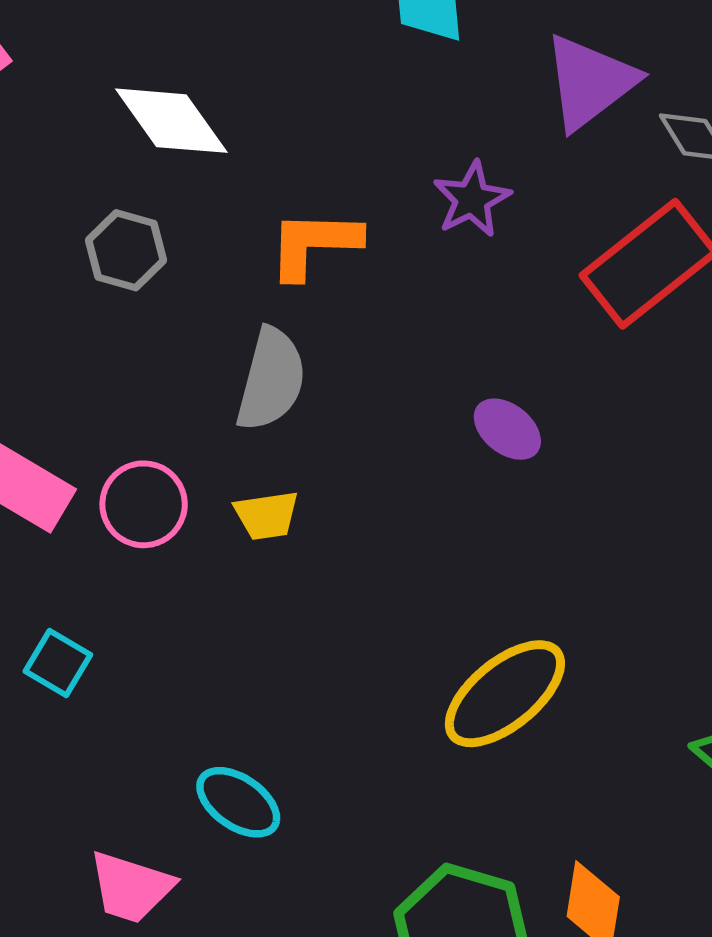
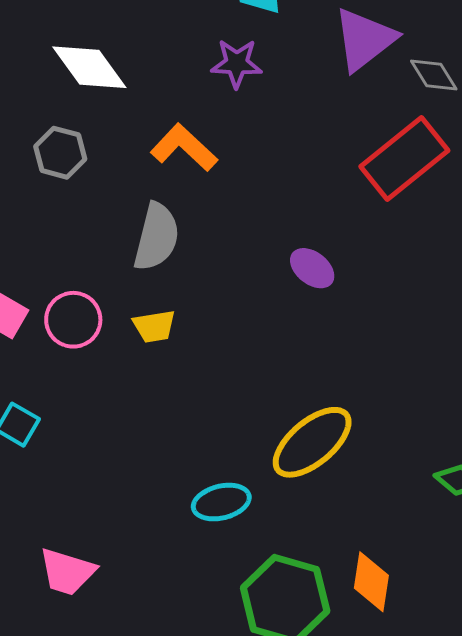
purple star: (472, 199) -> (237, 63), moved, turned 30
orange L-shape: (314, 244) -> (184, 148), turned 42
cyan ellipse: (238, 802) -> (221, 502), moved, turned -48

